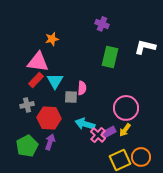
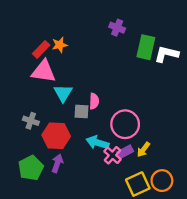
green rectangle: (110, 57) -> (146, 47), moved
red rectangle: (36, 80) -> (41, 49), moved
gray cross: (27, 105) -> (31, 121), turned 32
pink circle: (126, 108) -> (125, 124), moved

